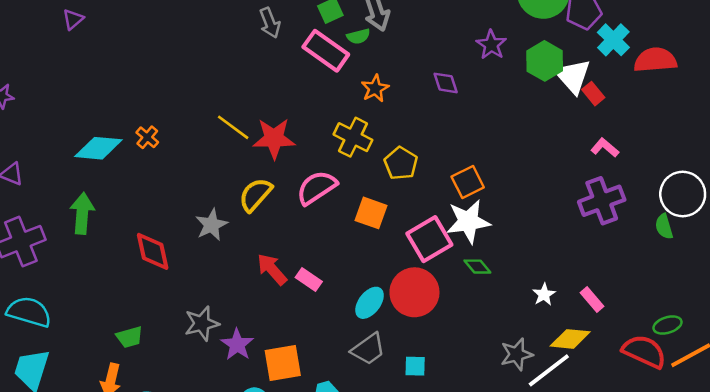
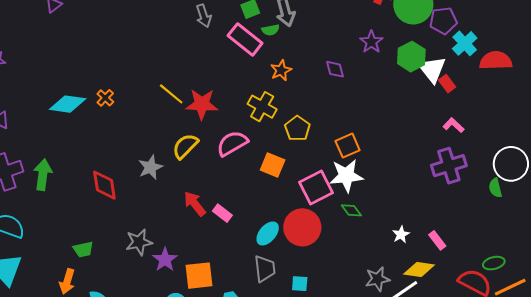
green arrow: (82, 213) -> (43, 175), moved
gray trapezoid: (368, 349) -> (265, 269), turned -64

